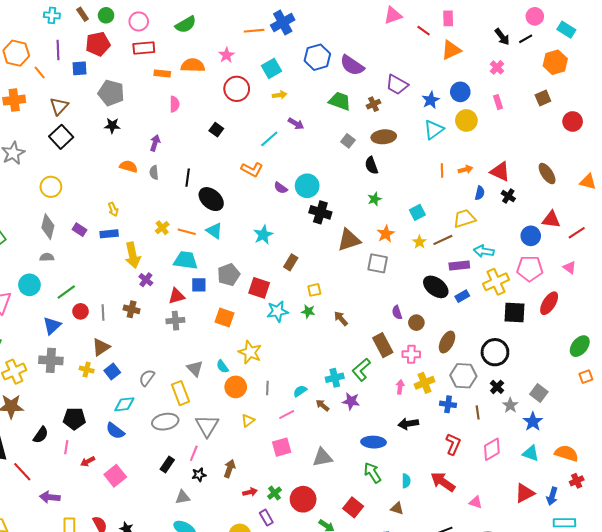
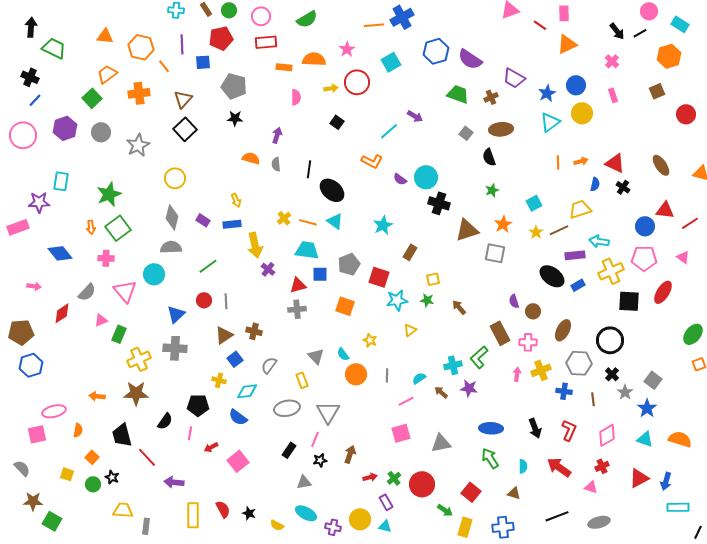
yellow arrow: (280, 95) -> (331, 88), moved
gray semicircle: (47, 257) -> (171, 247), size x1.5
green line: (66, 292) -> (208, 266), moved
brown cross: (132, 309) -> (254, 331), moved
yellow star: (250, 352) -> (370, 340), size x0.6
yellow cross: (87, 370) -> (219, 380), moved
yellow rectangle: (181, 393) -> (302, 380), size x0.7
yellow triangle: (248, 421) -> (410, 330), moved
black arrow: (408, 424) -> (535, 428), moved, turned -102
red cross: (577, 481) -> (602, 466), moved

